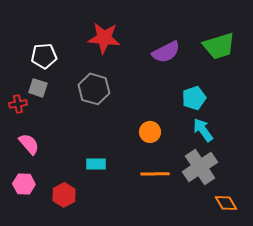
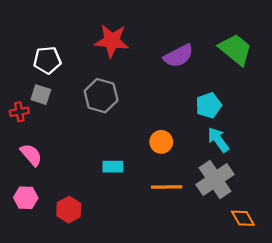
green trapezoid: (219, 46) -> (235, 49), turned -124
cyan rectangle: (96, 164) -> (113, 167), moved

